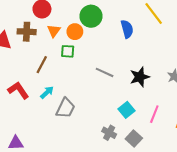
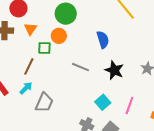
blue semicircle: (127, 29) -> (103, 40), moved
orange circle: (75, 32) -> (59, 36), moved
brown line: (42, 65) -> (29, 66), moved
black star: (140, 77) -> (114, 70), turned -30

